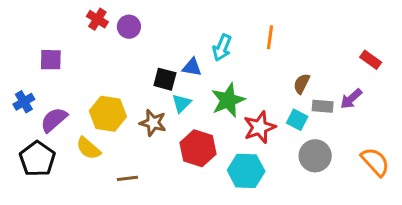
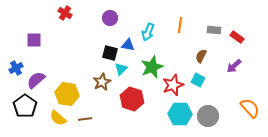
purple circle: (129, 27) -> (110, 18), moved
red rectangle: (371, 60) -> (237, 37), moved
gray rectangle: (323, 106) -> (214, 30), moved
yellow hexagon: (108, 114) -> (67, 94), moved
brown star: (153, 123) -> (102, 82), turned 30
yellow semicircle: (88, 148) -> (58, 118), moved
gray circle: (315, 156) -> (208, 116), moved
cyan hexagon: (246, 171) -> (180, 114), moved

